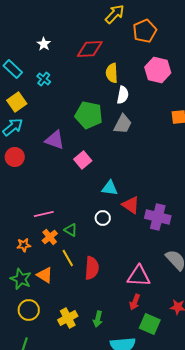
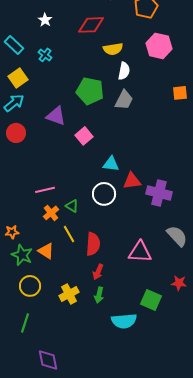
yellow semicircle: (112, 73) -> (113, 49), turned -96
red triangle: (131, 205) -> (132, 181), turned -42
white circle: (103, 218) -> (104, 194), size x1.5
orange star: (24, 245) -> (12, 232), moved
red arrow: (135, 302) -> (98, 272), moved

